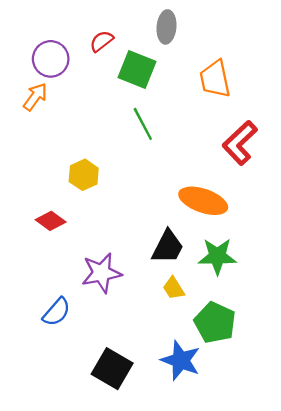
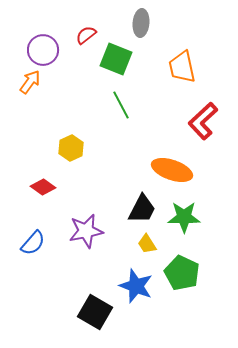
blue semicircle: (57, 312) -> (33, 243), moved
blue star: (181, 360) -> (136, 286), moved

